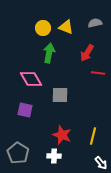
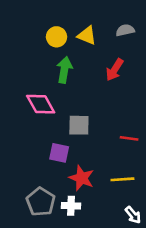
red line: (98, 73) -> (129, 138), moved
purple square: (25, 110) -> (59, 153), moved
yellow line: (93, 136) -> (122, 179), turned 72
gray pentagon: (18, 153) -> (41, 202), moved

